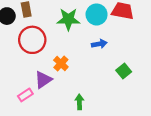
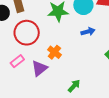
pink rectangle: (25, 95) -> (17, 61), moved
green arrow: (79, 102) -> (74, 86), turned 48

